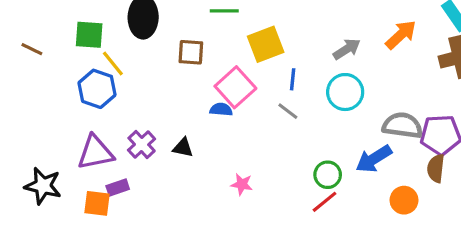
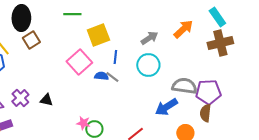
brown square: (191, 52) -> (31, 40), moved, turned -36
blue semicircle: (221, 110) -> (101, 76), moved
green circle: (328, 175) -> (94, 129), moved

